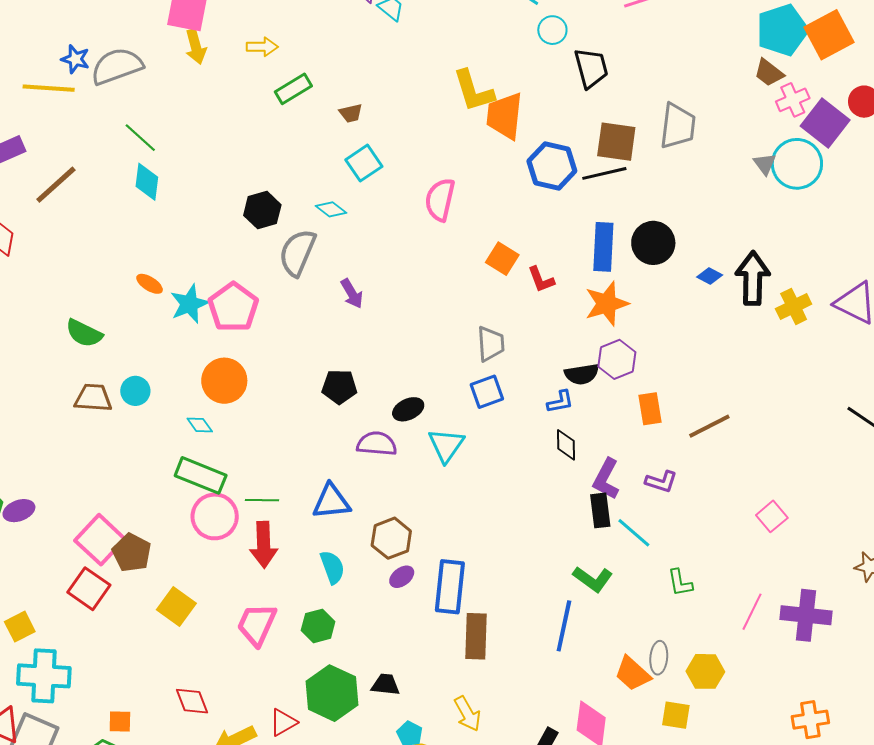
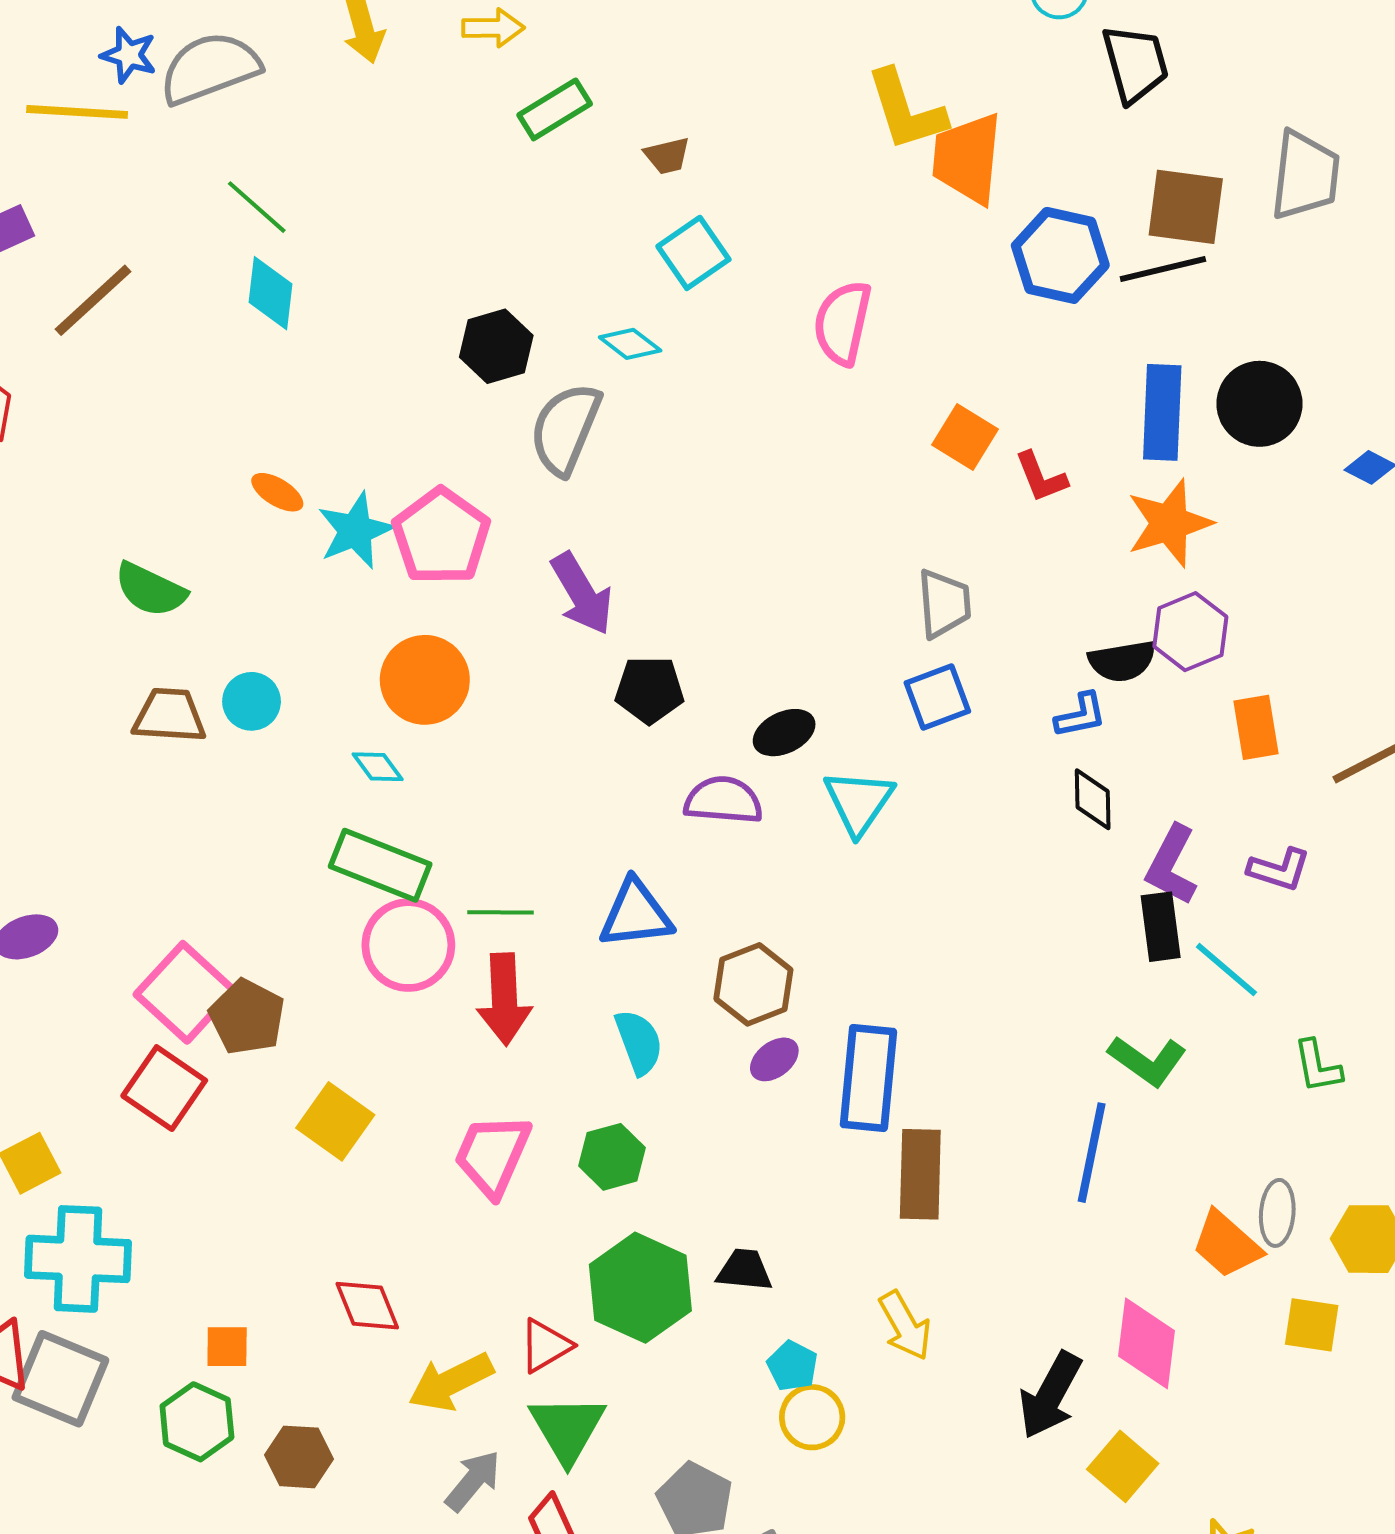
purple arrow: (352, 294) -> (582, 594), moved, size x1.4

